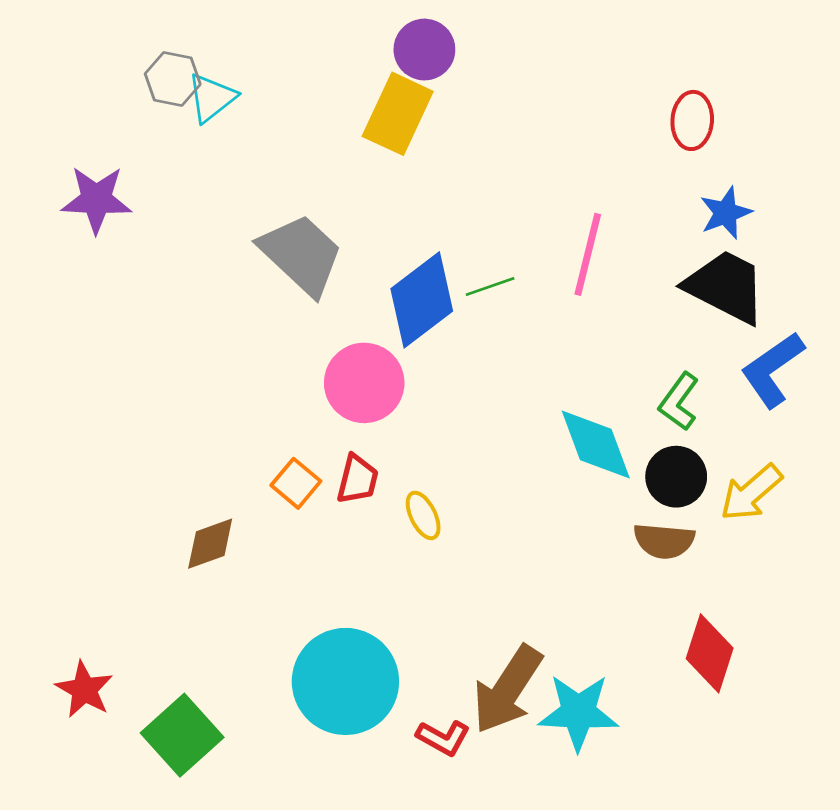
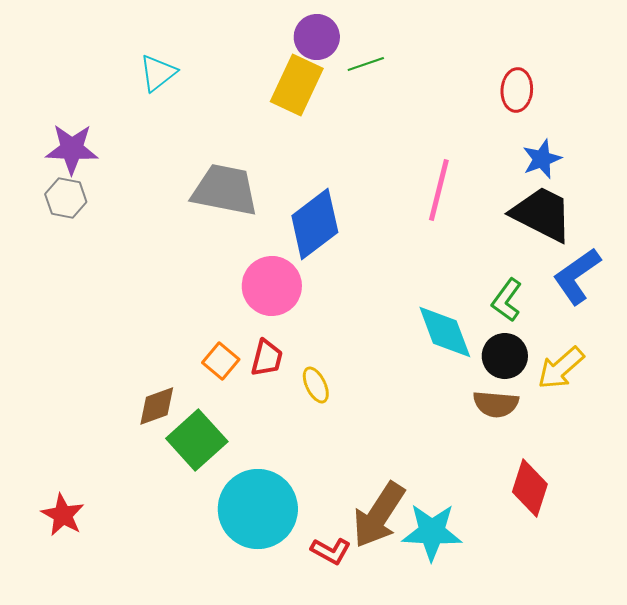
gray hexagon: (173, 79) -> (66, 198), moved
gray trapezoid: (301, 254) -> (225, 190), turned -32
green line: (490, 287) -> (366, 64), moved
green square: (182, 735) -> (197, 440), moved

